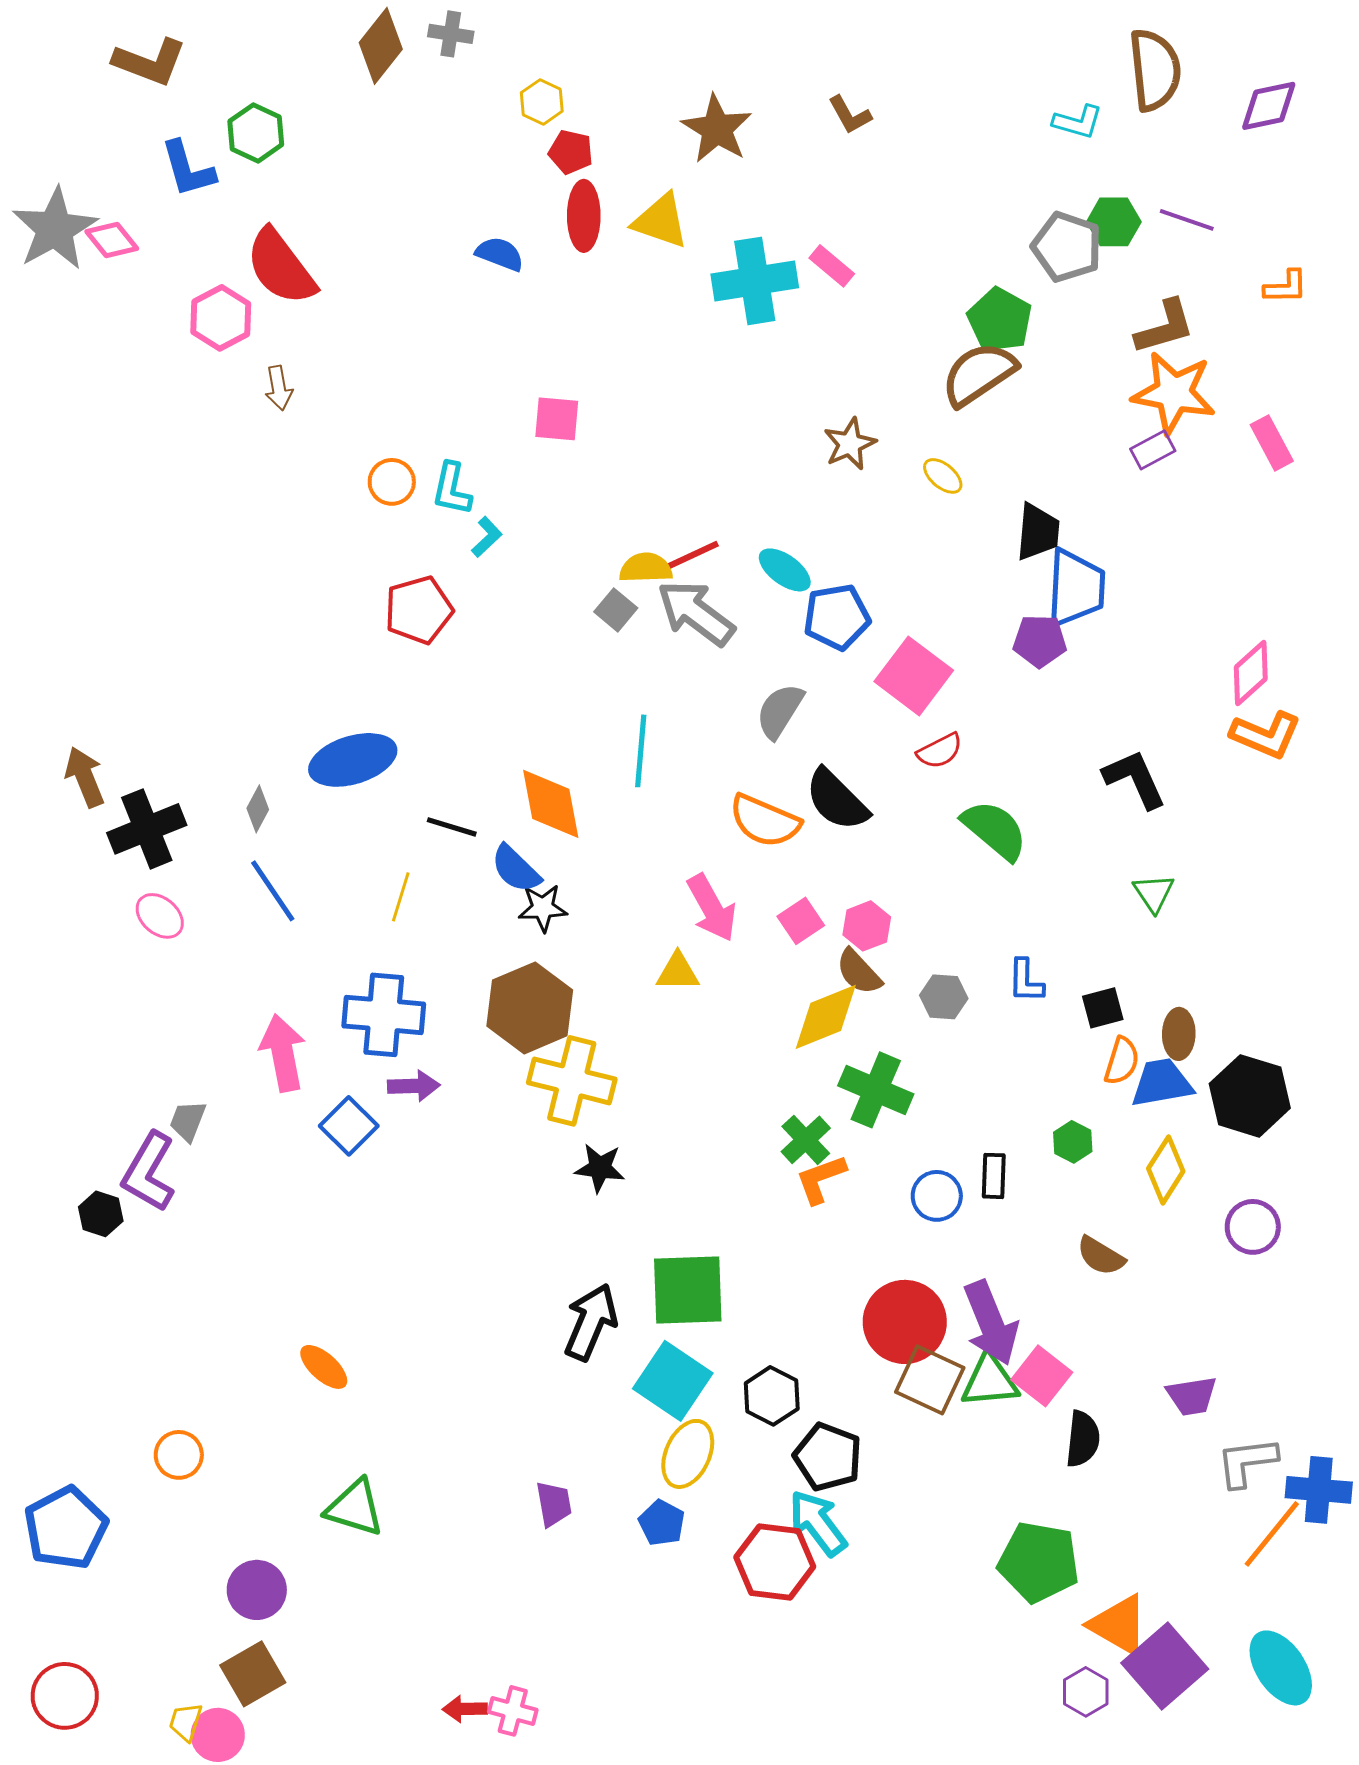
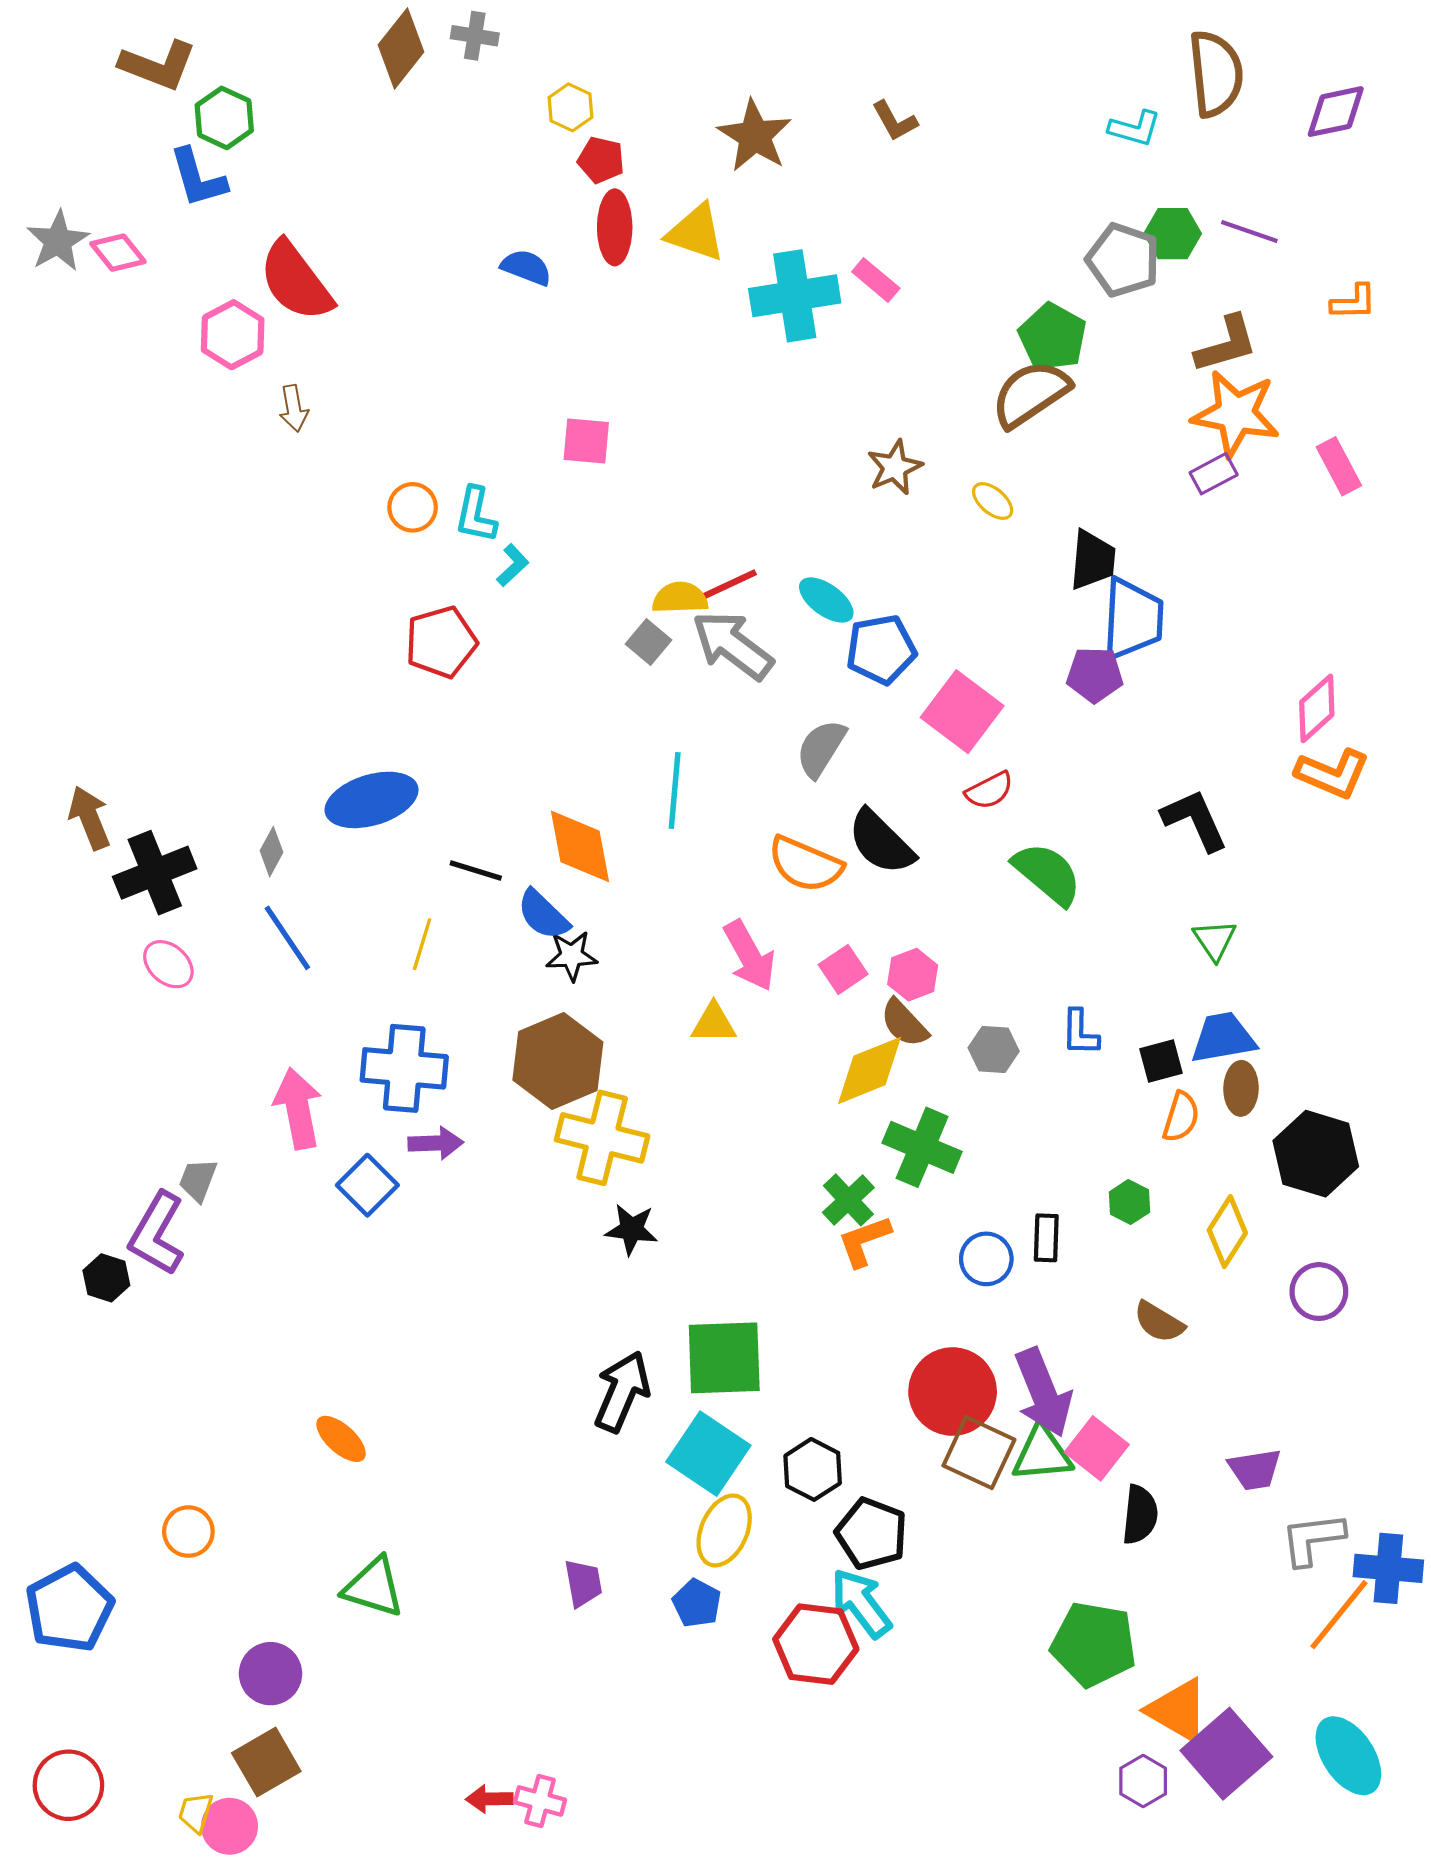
green hexagon: (256, 133) -> (224, 118), moved
gray star: (55, 229) -> (58, 241), size x0.7
blue trapezoid: (1162, 1083) -> (1223, 1038), moved

